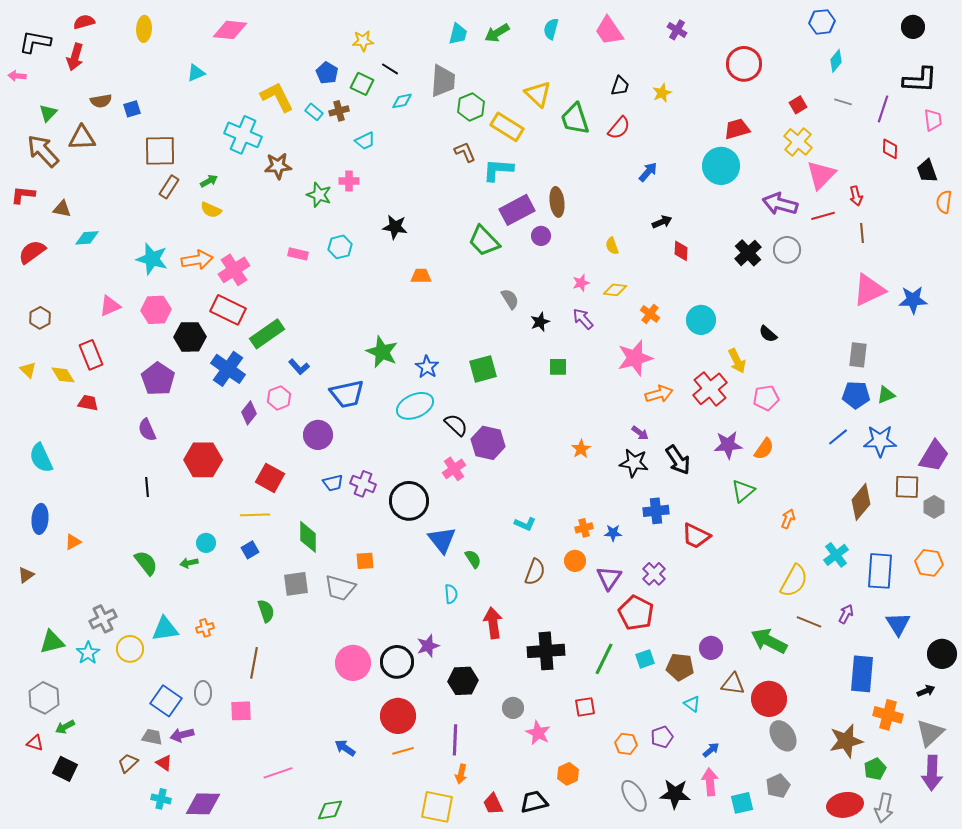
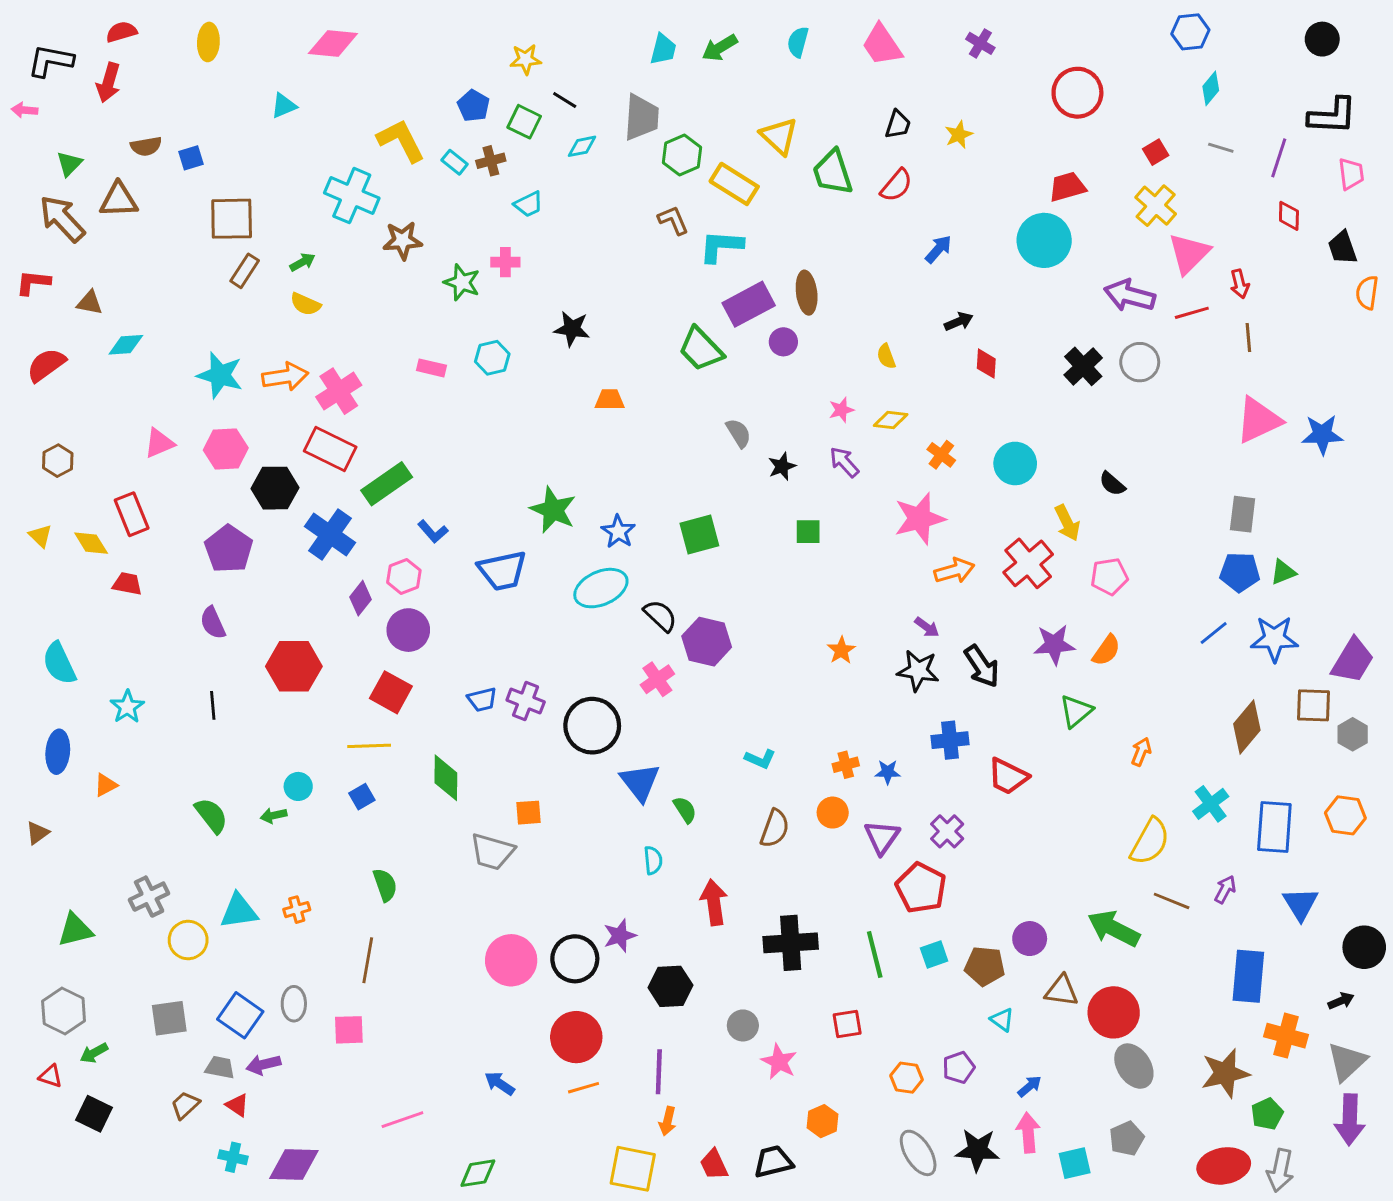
purple circle: (318, 435) -> (408, 630), moved
gray square: (296, 584) -> (169, 1018), moved
cyan star: (88, 653) -> (127, 707), moved
green line: (604, 659) -> (875, 954), turned -40

